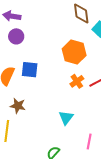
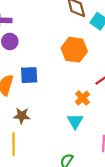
orange cross: (77, 81) -> (83, 98), moved

